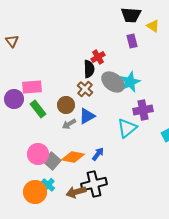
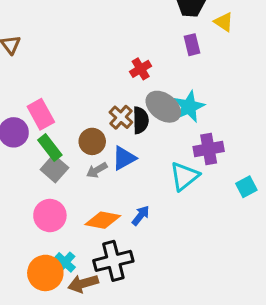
black semicircle: (89, 69) -> (141, 120), moved
pink rectangle: (32, 87) -> (41, 114), turned 66
gray square: (52, 161) -> (54, 169), moved
black cross: (94, 184) -> (113, 261), moved
brown arrow: (76, 192) -> (83, 284), moved

